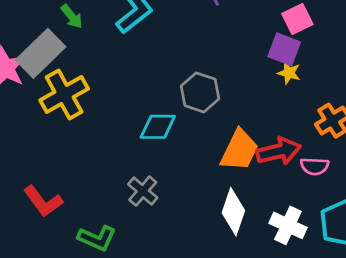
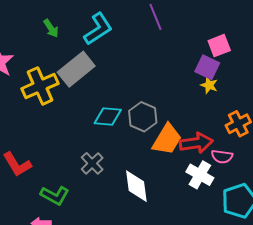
gray rectangle: (41, 53) -> (76, 69), moved
gray hexagon: (200, 92) -> (143, 117), moved
white diamond: (233, 212) -> (136, 186), moved, turned -32
white cross: (288, 225) -> (200, 175), moved

